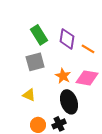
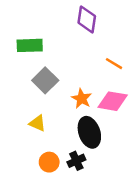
green rectangle: (39, 35) -> (30, 45), moved, turned -60
purple diamond: (67, 39) -> (87, 19), moved
gray square: (35, 62) -> (45, 80), turned -30

